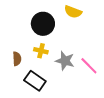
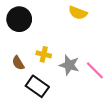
black circle: (43, 24) -> (19, 19), moved
brown semicircle: (17, 59) -> (18, 63), turned 152

